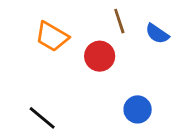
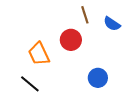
orange trapezoid: (52, 36) -> (39, 54), moved, turned 35

